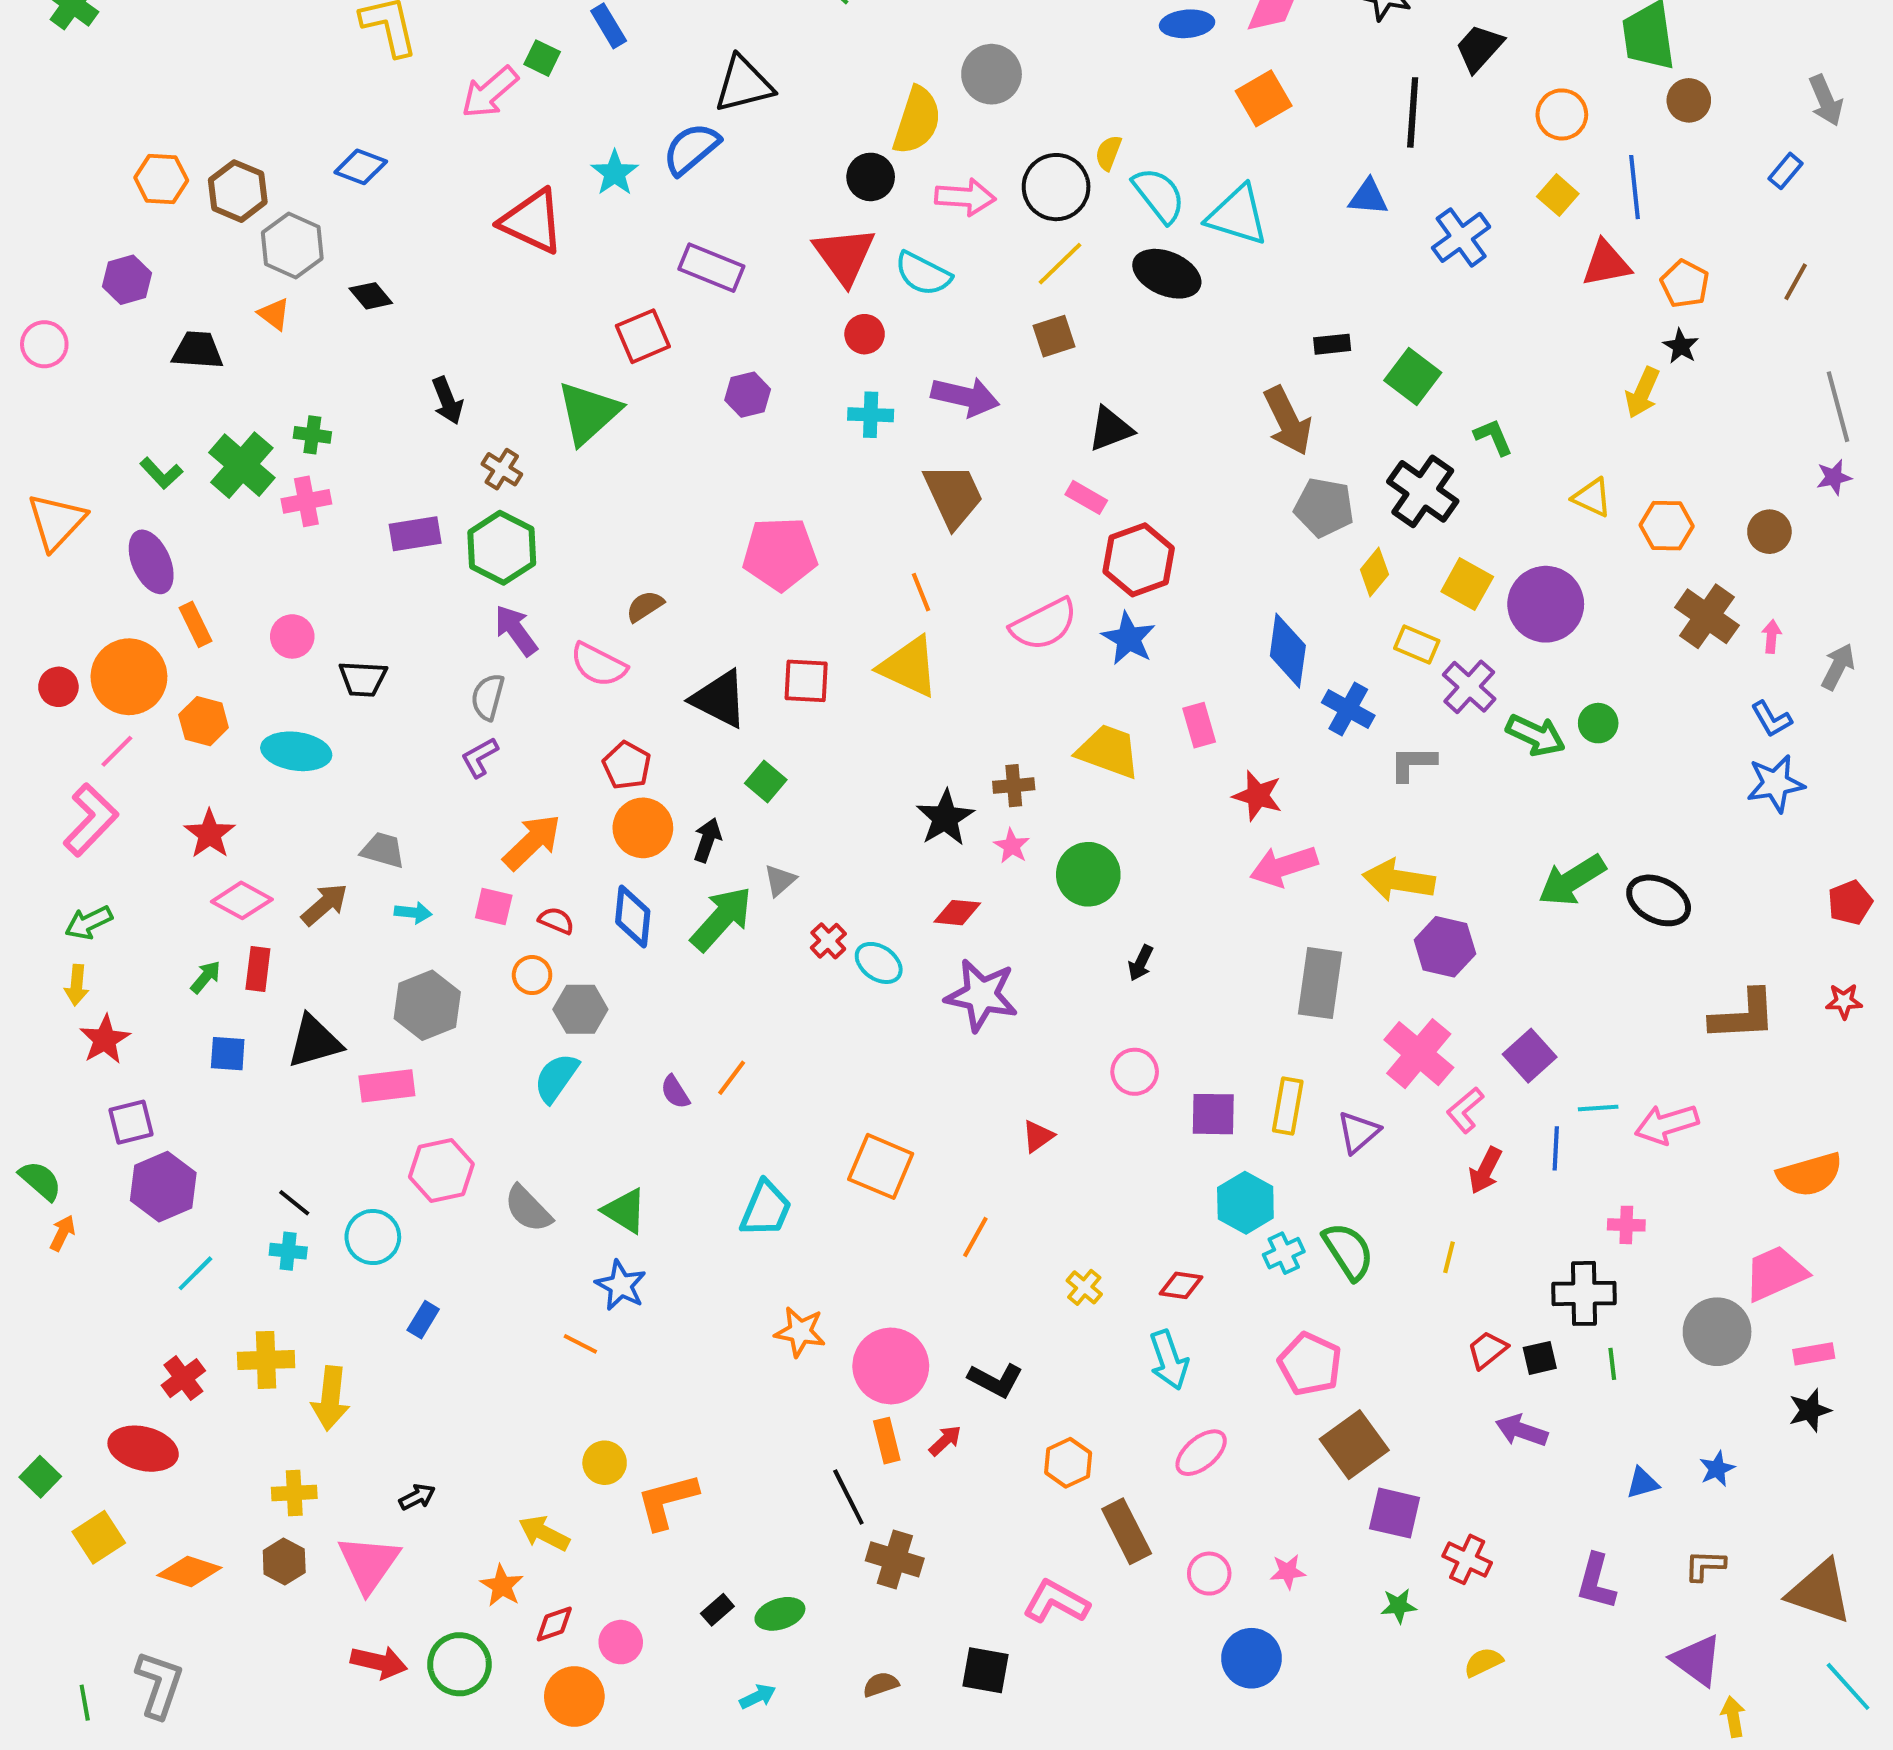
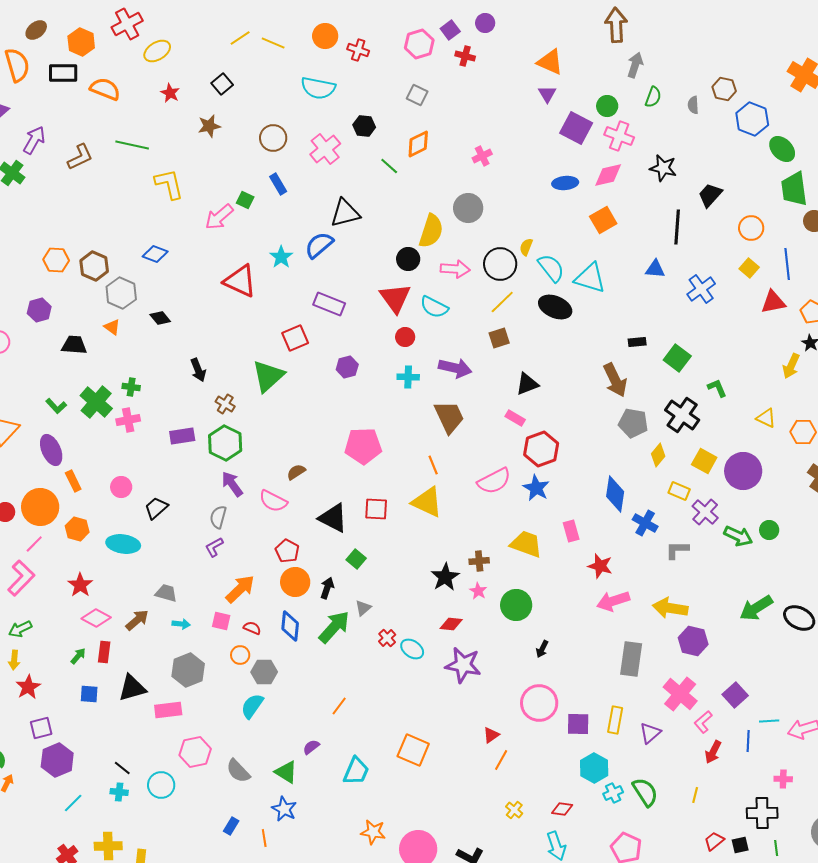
black trapezoid: (363, 679) -> (156, 508), turned 135
pink circle: (1135, 1072) -> (539, 703), size x1.6
purple semicircle: (675, 1092) -> (311, 747), moved, turned 84
orange line: (975, 1237) -> (501, 760), moved
blue rectangle: (423, 1320) -> (231, 826), moved
orange line: (580, 1344) -> (264, 838), turned 54

